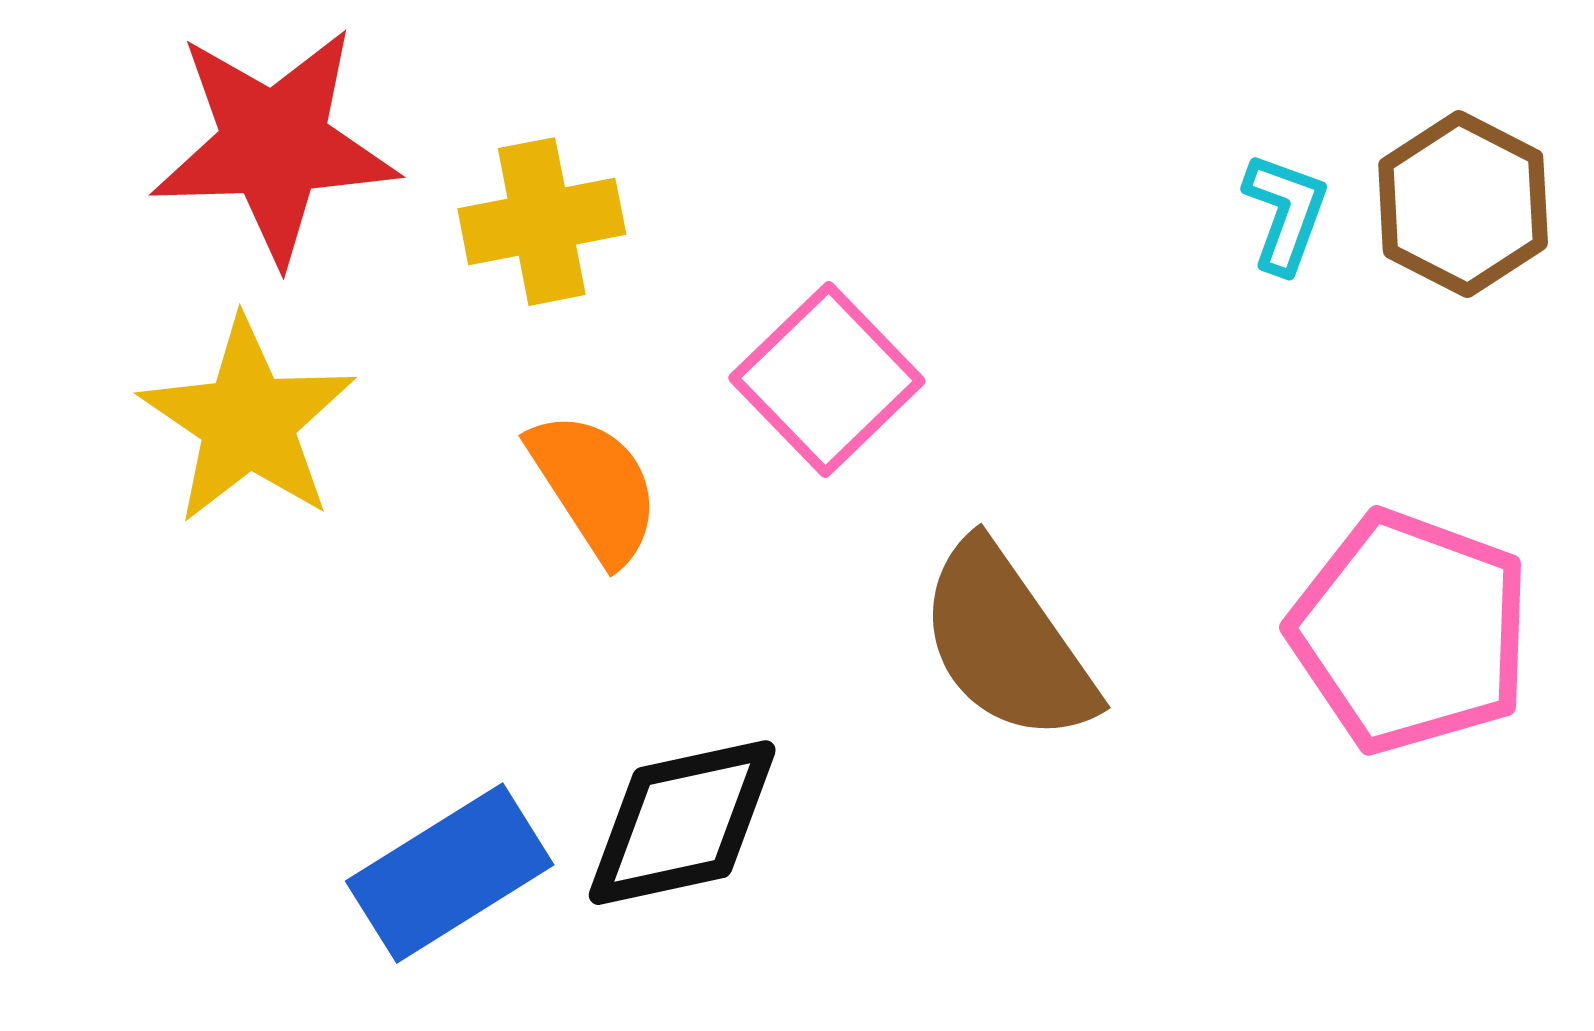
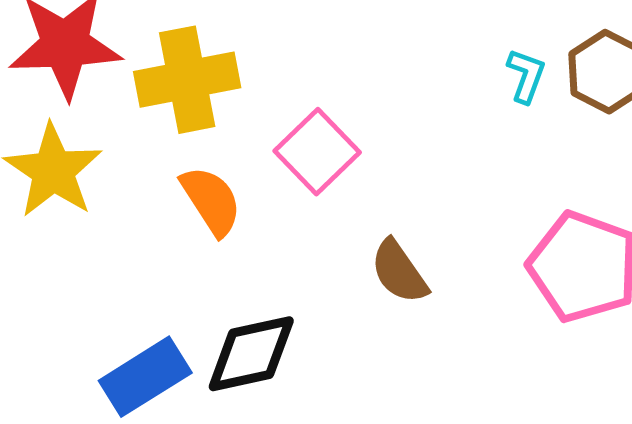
yellow cross: (542, 222) -> (187, 80), size x1.4
brown semicircle: (1007, 643) -> (399, 272), size x0.7

